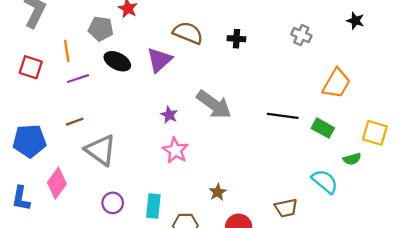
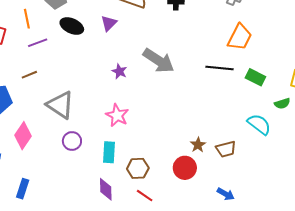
purple triangle: (159, 60) -> (109, 23), size x0.7
orange trapezoid: (336, 83) -> (240, 37), moved
brown line: (75, 122) -> (29, 75), moved
pink star: (175, 150) -> (117, 115), moved
brown star: (218, 192) -> (198, 145), moved
purple circle: (113, 203) -> (72, 141), moved

